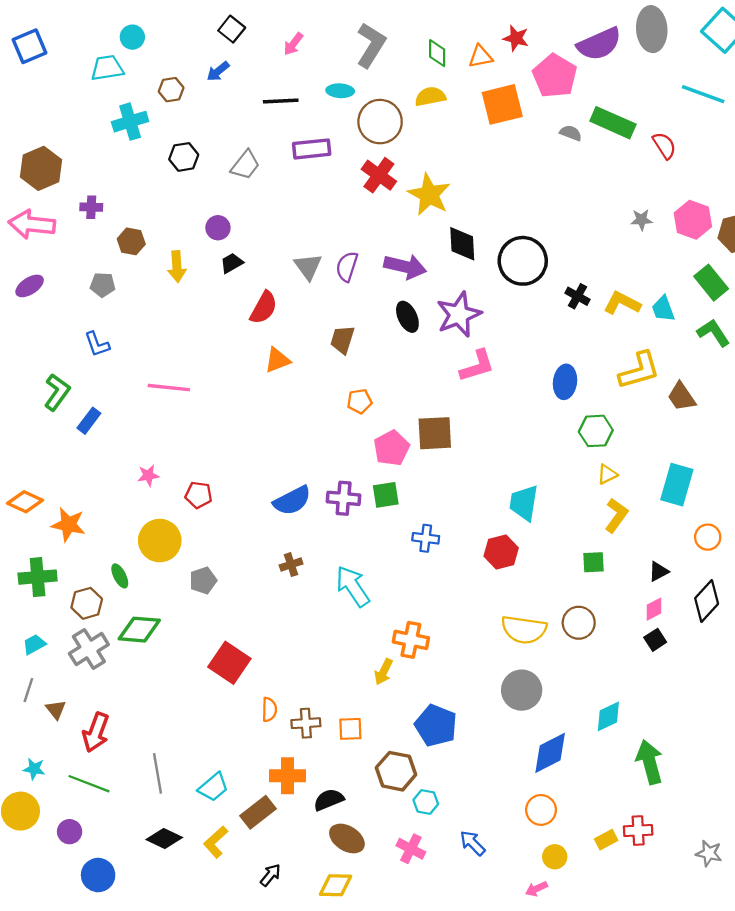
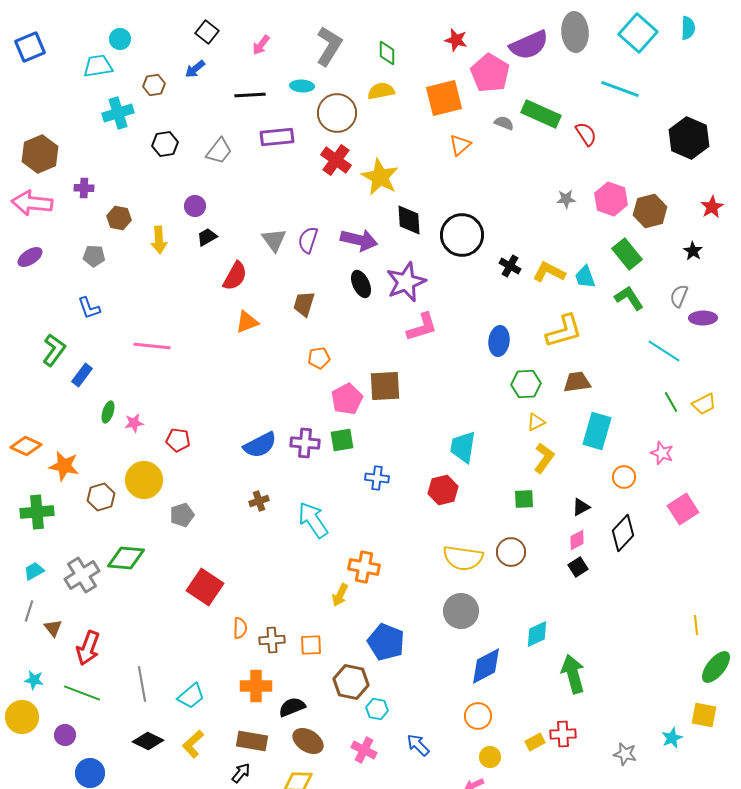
orange triangle: (481, 56) -> (460, 145), moved, turned -30
brown trapezoid: (681, 397) -> (577, 382), moved, turned 116
green ellipse: (120, 576) -> (108, 412), moved, turned 45
brown hexagon: (87, 603) -> (101, 497), moved
brown rectangle: (258, 812) -> (252, 741), moved, turned 48

